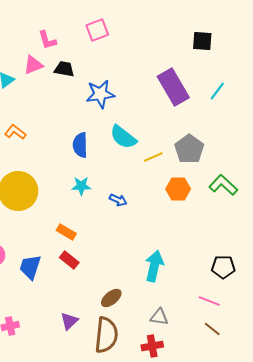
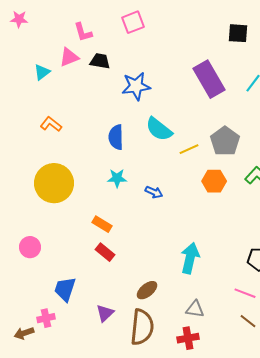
blue trapezoid: (30, 267) -> (65, 289), moved

